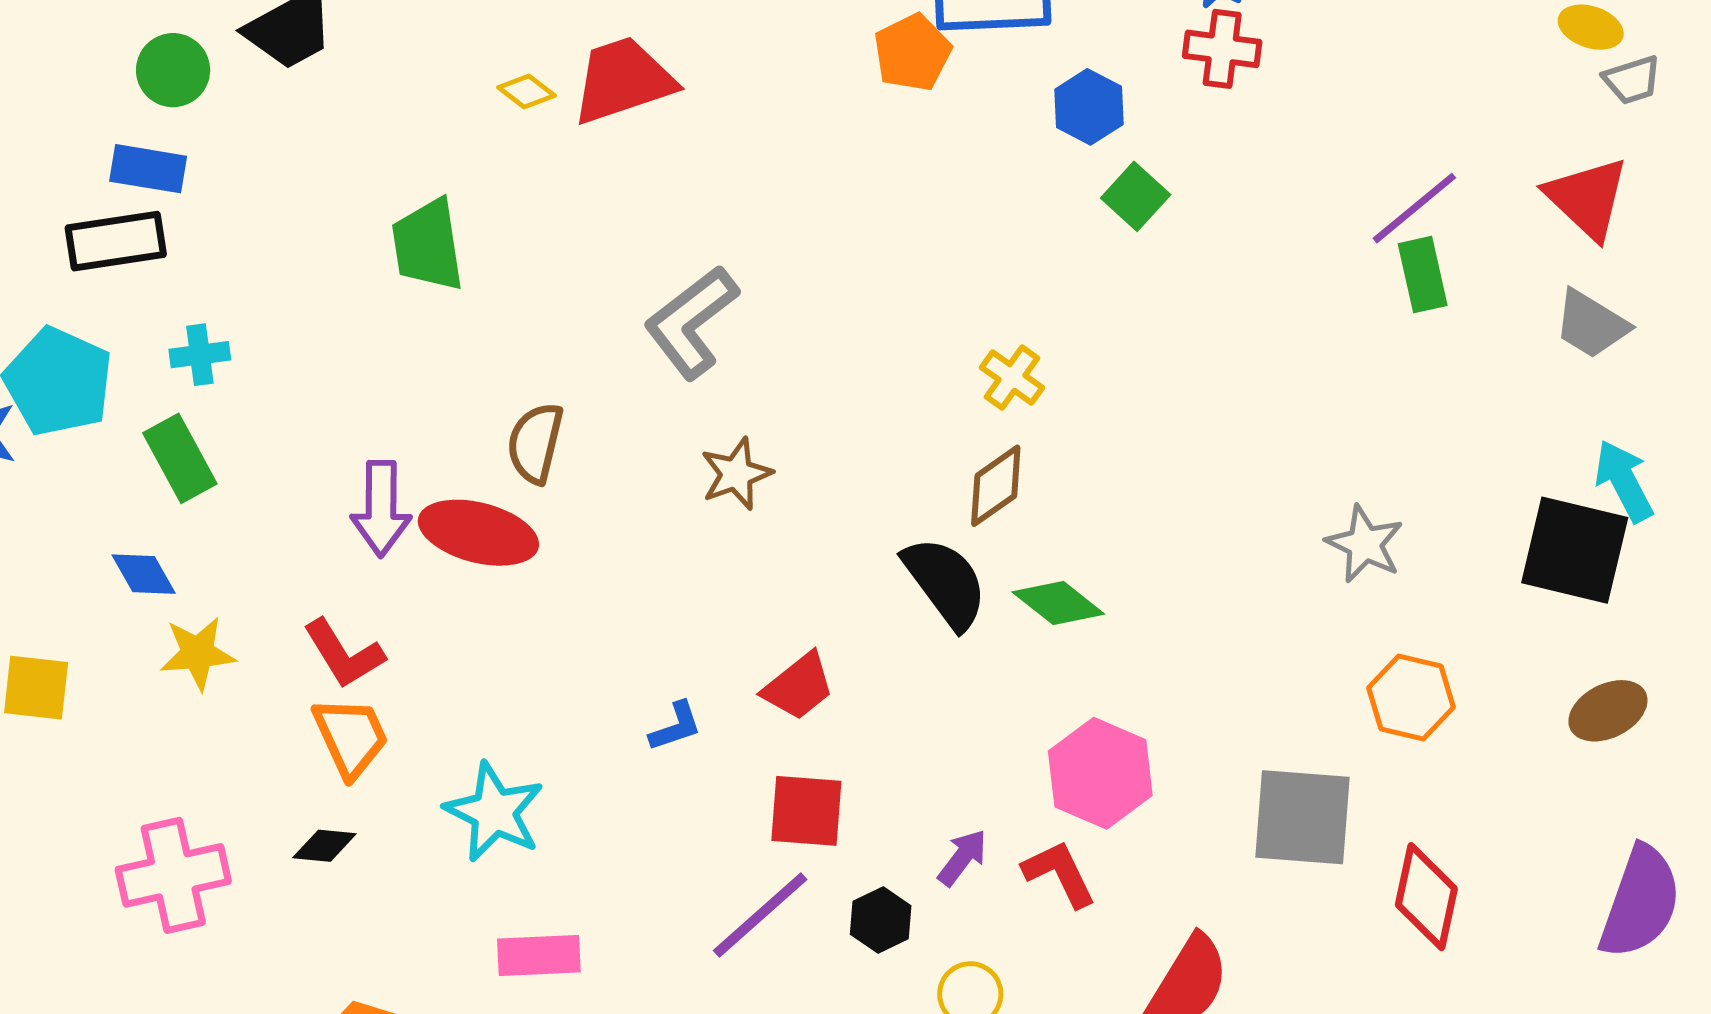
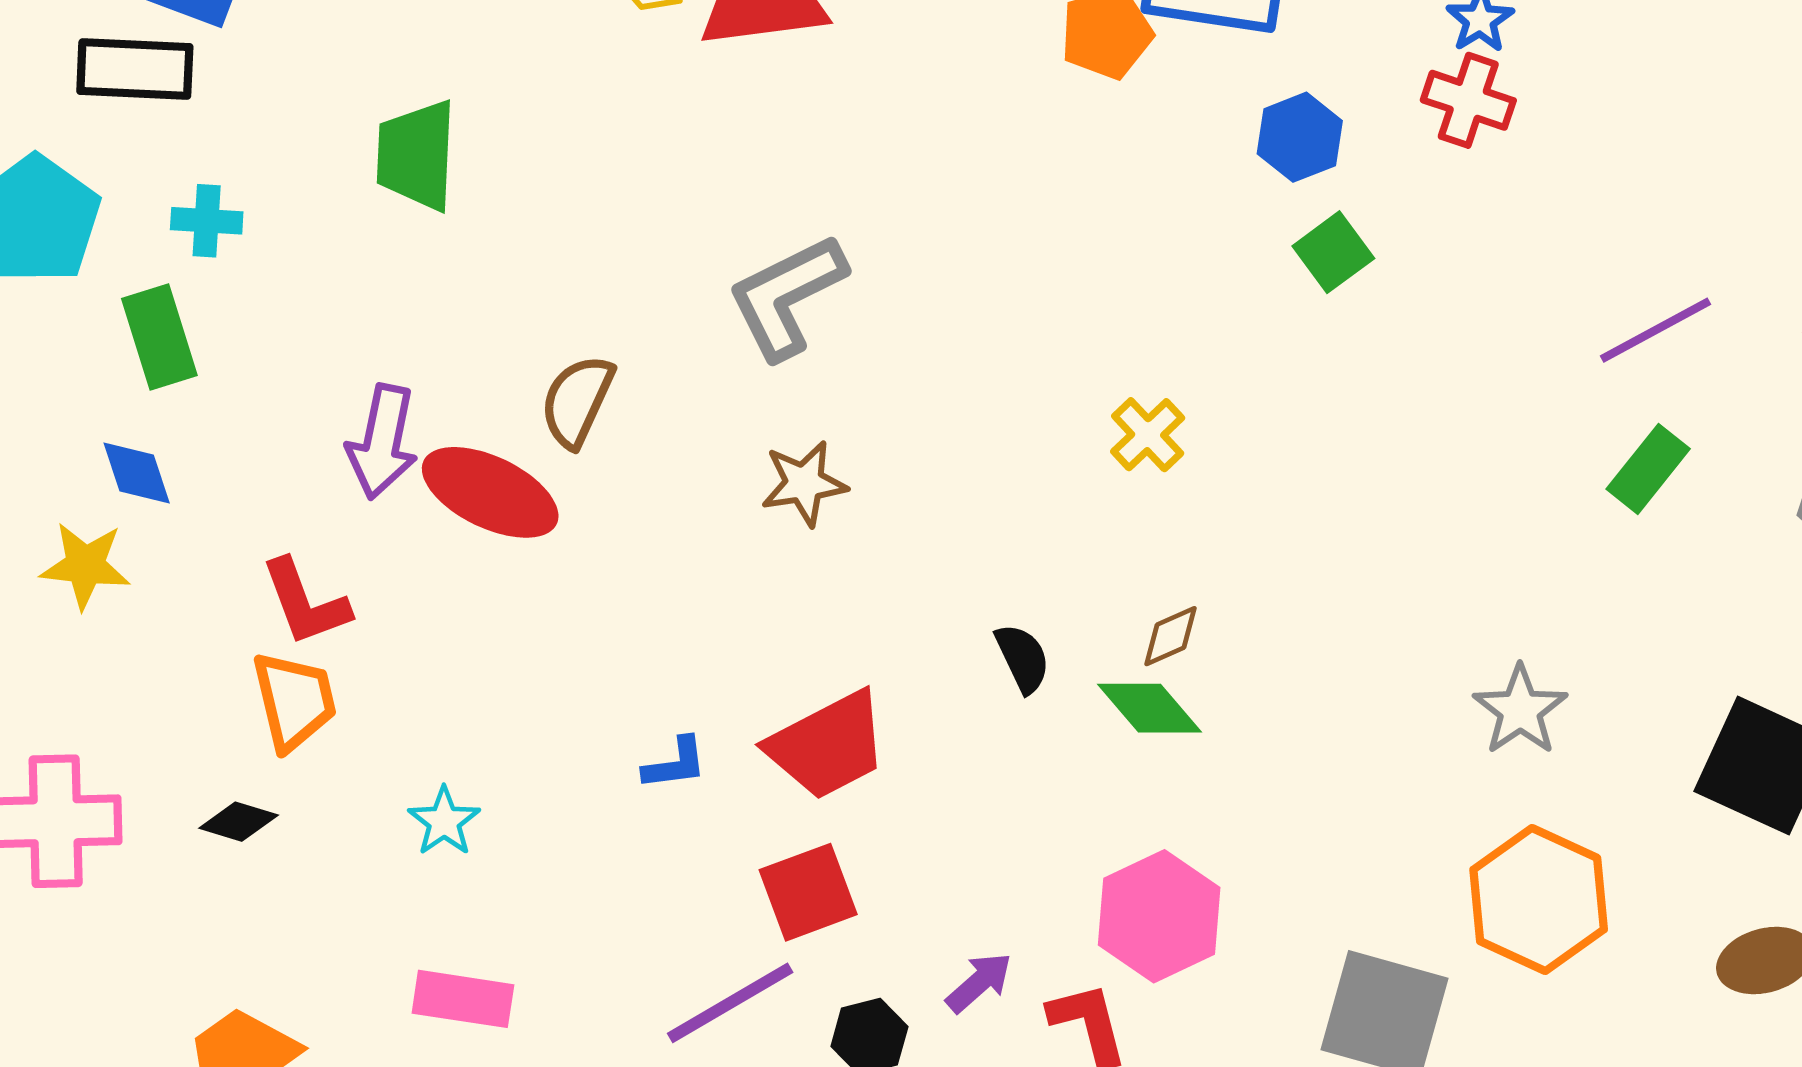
green trapezoid: (428, 245) -> (416, 155), moved
green rectangle: (1423, 275) -> (1648, 469), moved, turned 40
brown diamond: (996, 486) -> (1171, 636), moved, size x0.7
blue diamond: (144, 574) -> (137, 473), moved
black semicircle: (945, 583) -> (1023, 658), size x0.6
yellow star: (198, 653) -> (85, 565), moved
red trapezoid: (799, 686) -> (828, 745), size x1.4
orange hexagon: (1411, 697) -> (1539, 900), size x1.4
red square: (806, 811) -> (808, 892), turned -36
cyan star: (494, 812) -> (444, 821), size x0.6

